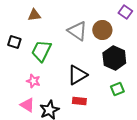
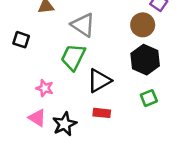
brown circle: (102, 30) -> (143, 25), moved
gray triangle: (77, 31) -> (83, 25), moved
green trapezoid: (41, 51) -> (73, 57), moved

